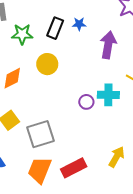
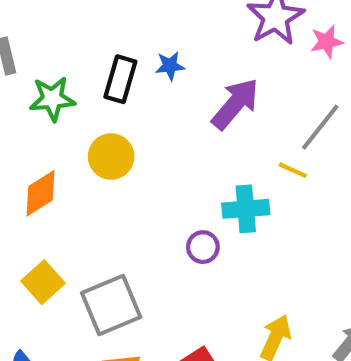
purple arrow: (108, 45) -> (235, 104), turned 36
purple circle: (86, 102) -> (203, 247), moved

